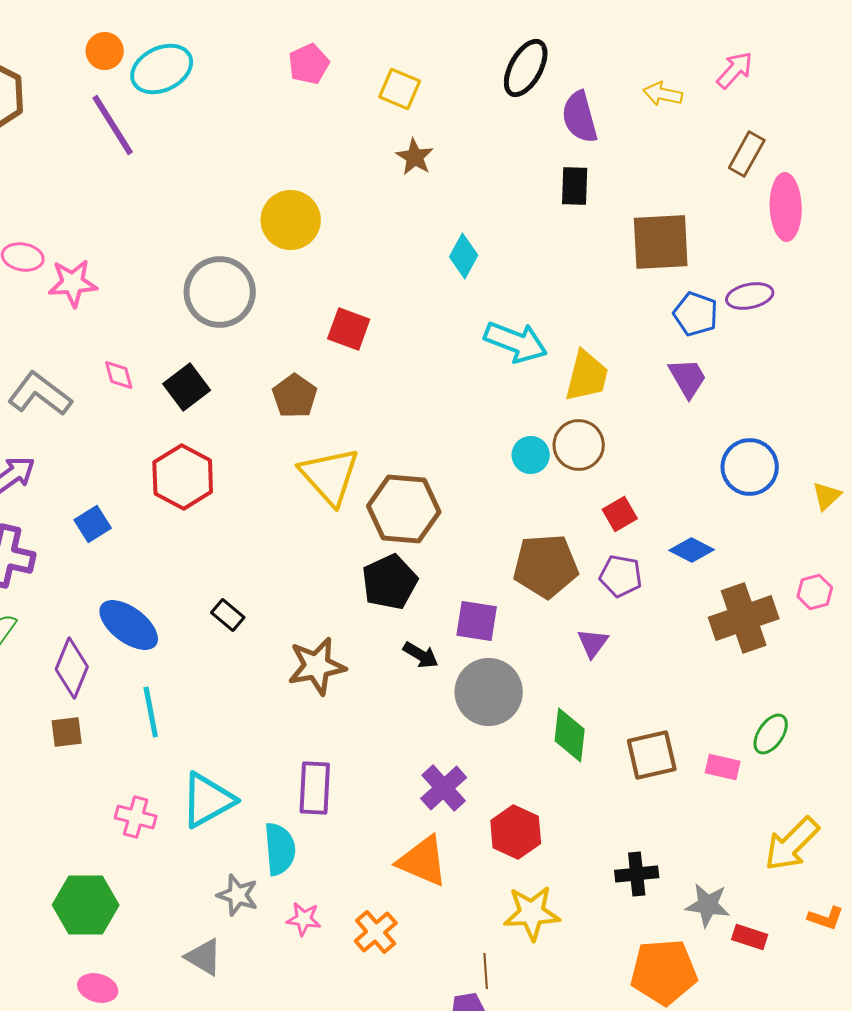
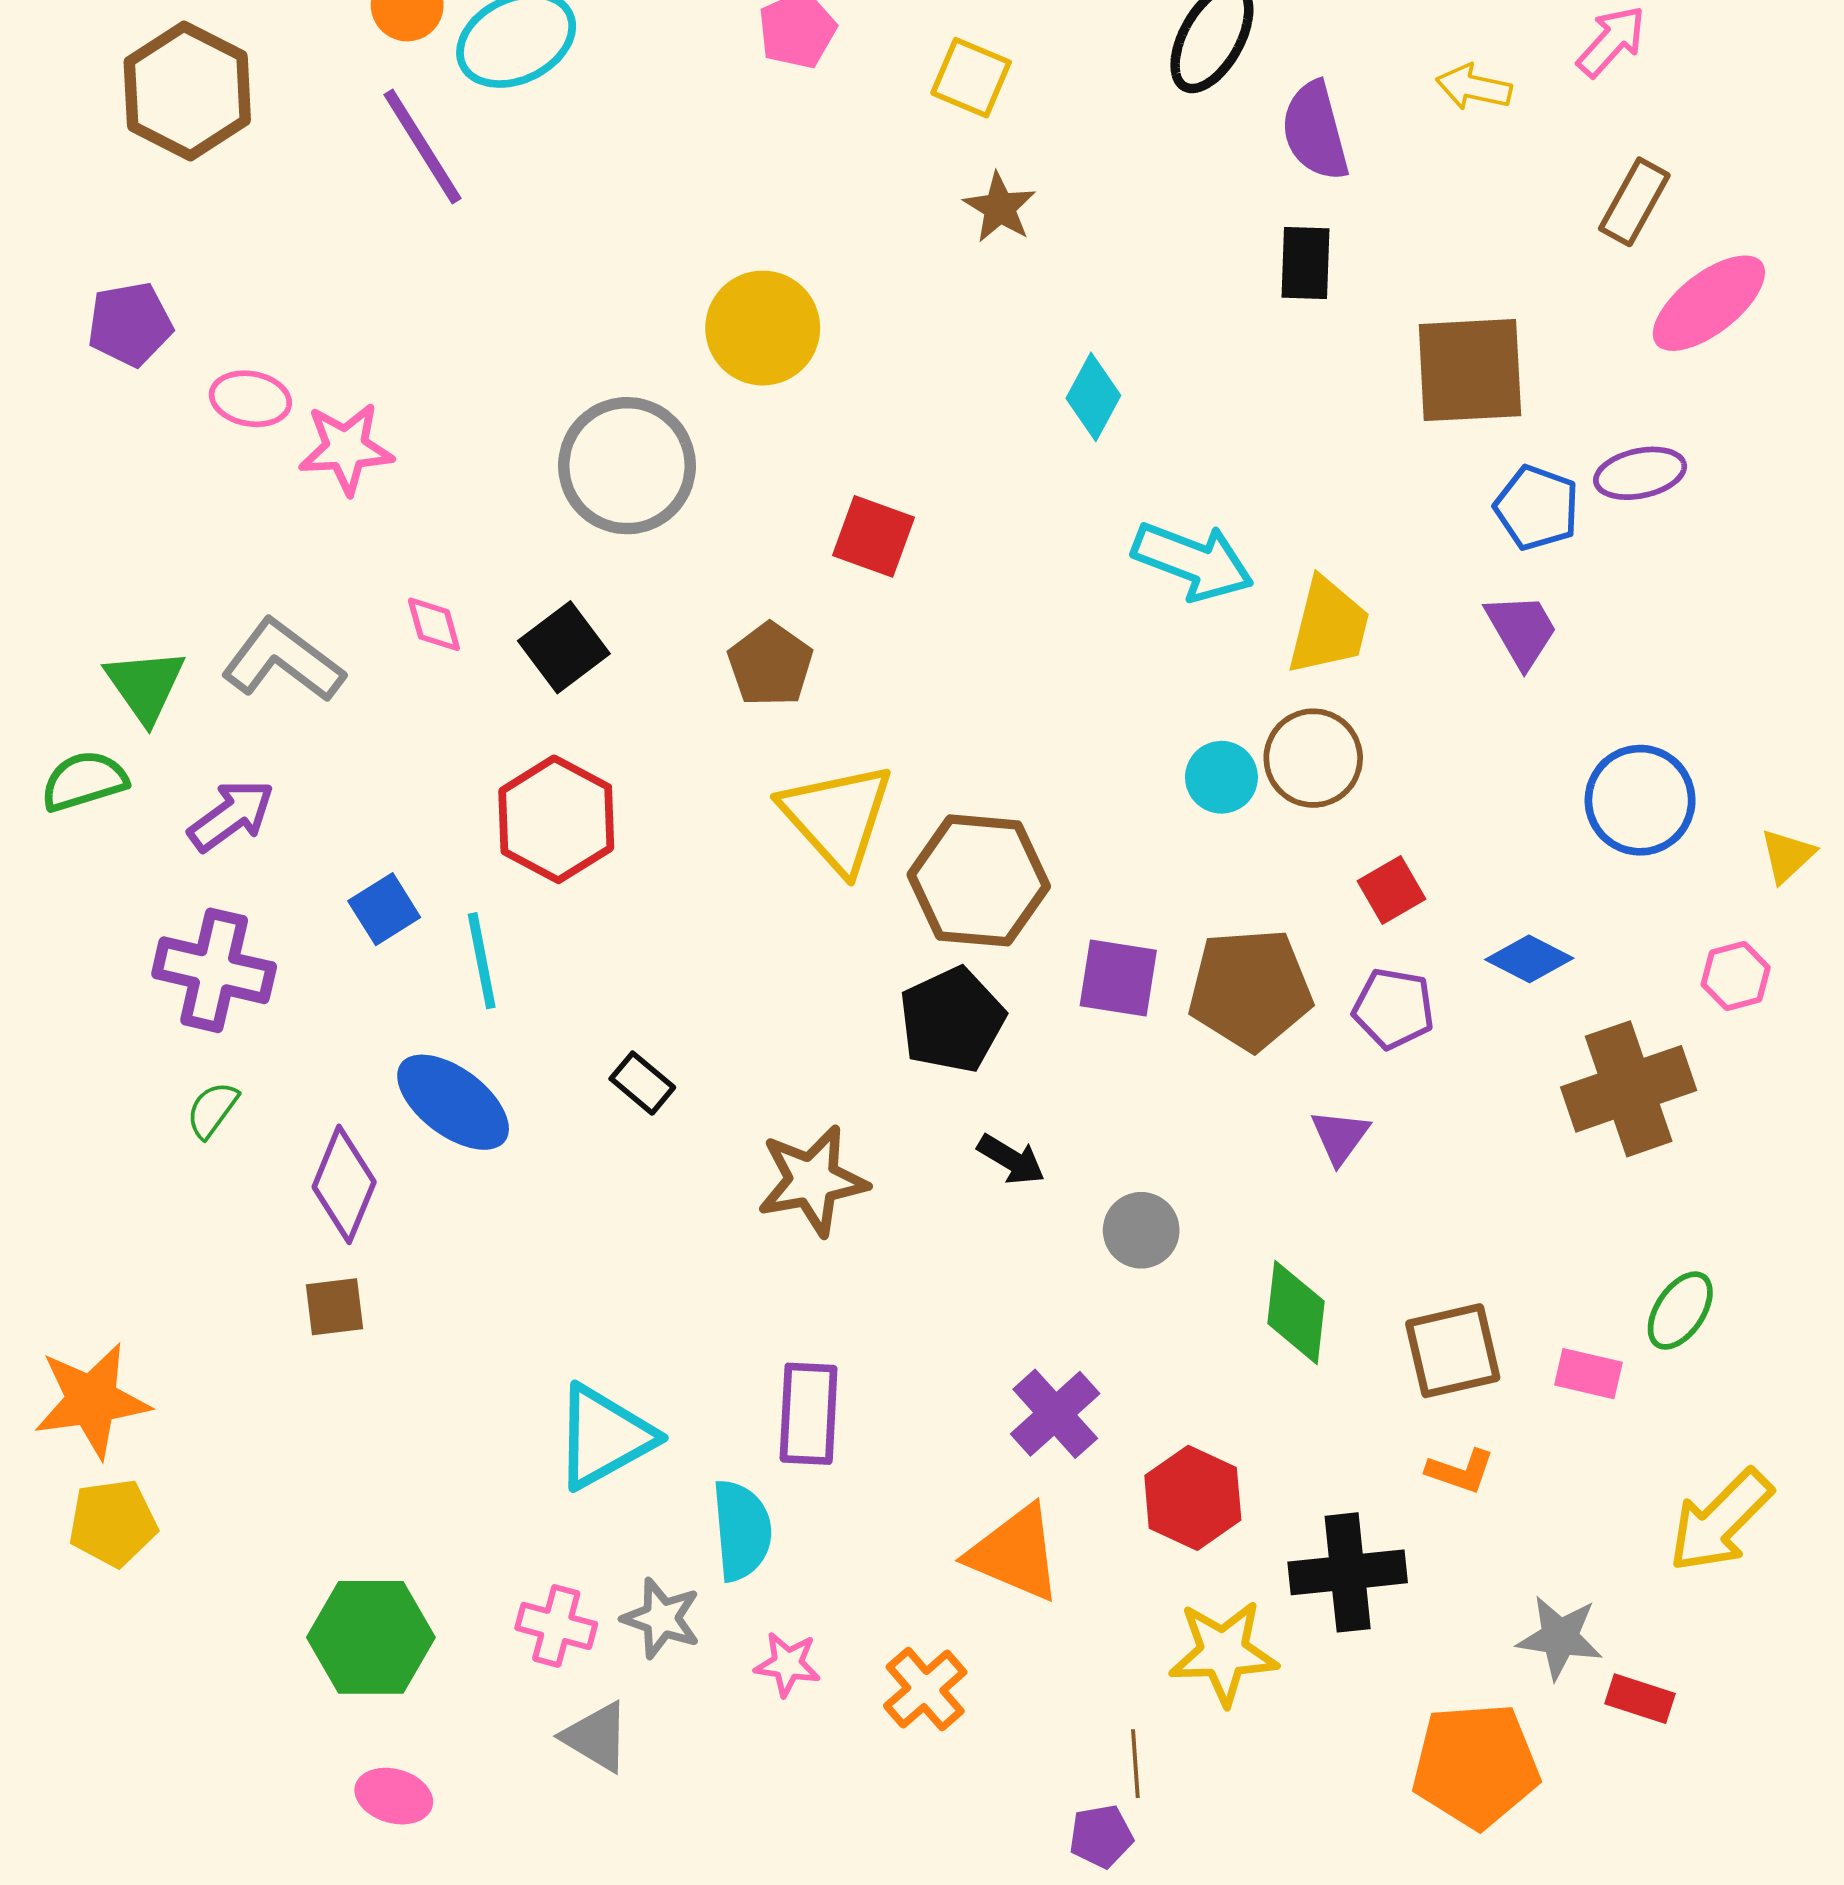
pink ellipse: (786, 207) -> (1709, 303), turned 54
pink hexagon: (815, 592) -> (1736, 976), moved
purple square: (477, 621) -> (1118, 978), moved
gray circle: (489, 692) -> (1141, 1230), size x0.6
cyan line: (151, 712) -> (482, 961), moved
pink cross: (136, 817) -> (556, 1626), moved
black cross: (637, 874) -> (1348, 1572), moved, size x1.4
orange L-shape: (826, 918) -> (1460, 1471), moved

